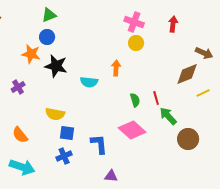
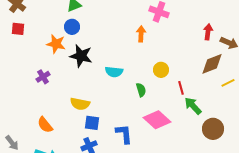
red arrow: (173, 24) -> (208, 32), moved
yellow circle: (136, 43) -> (161, 70), moved
orange arrow: (116, 68) -> (141, 34), moved
green semicircle: (135, 100) -> (141, 90), moved

